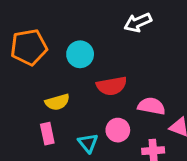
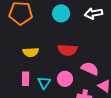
cyan circle: (80, 54) -> (61, 13), moved
pink rectangle: (47, 134) -> (26, 79), moved

